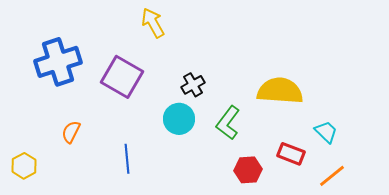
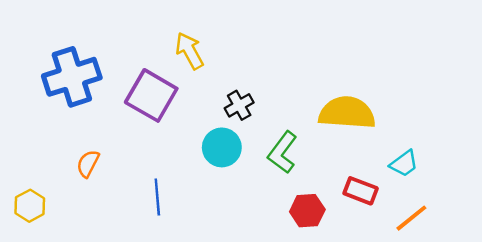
yellow arrow: (153, 23) -> (190, 51), moved
cyan trapezoid: (326, 132) -> (404, 164), turned 100

